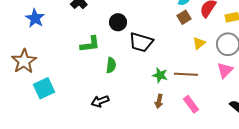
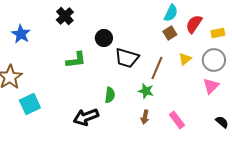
green semicircle: (111, 65) -> (110, 95), moved
brown line: (186, 74) -> (157, 68), moved, turned -70
black arrow: (100, 101) -> (86, 117), size x1.4

